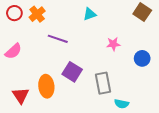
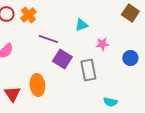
cyan triangle: (90, 14) -> (81, 25), moved
purple square: (72, 72) -> (62, 59), moved
gray rectangle: (103, 83) -> (88, 70), moved

